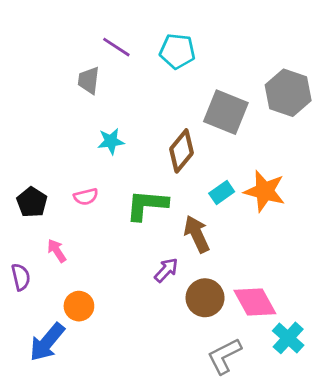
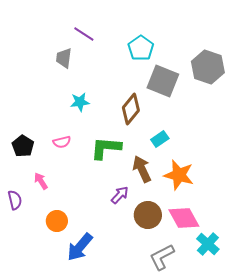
cyan pentagon: (177, 51) -> (141, 48), moved, turned 30
orange star: (265, 191) -> (179, 175), moved
blue arrow: (47, 342) -> (80, 247), moved

